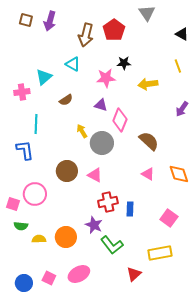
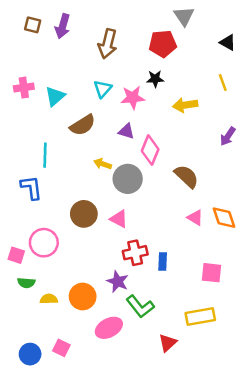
red pentagon: (114, 30) -> (163, 44), moved, turned 30
cyan triangle: (73, 64) -> (103, 89), moved, turned 42
pink cross: (22, 92) -> (24, 88), moved
brown semicircle: (66, 100) -> (83, 125), size x1.5
yellow arrow: (82, 131) -> (103, 164), turned -40
pink triangle: (148, 174) -> (195, 218), moved
pink square: (169, 218) -> (211, 273), turned -30
pink ellipse: (79, 274) -> (109, 328), moved

